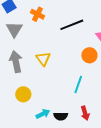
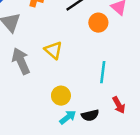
orange circle: (89, 55) -> (98, 23), moved
yellow circle: (23, 94) -> (61, 96), moved

